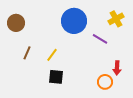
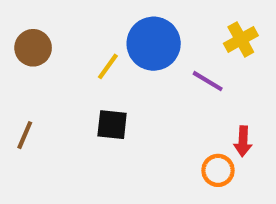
brown line: (27, 53) -> (25, 135), moved
yellow line: (52, 55) -> (108, 66), moved
black square: (56, 77) -> (112, 125), moved

